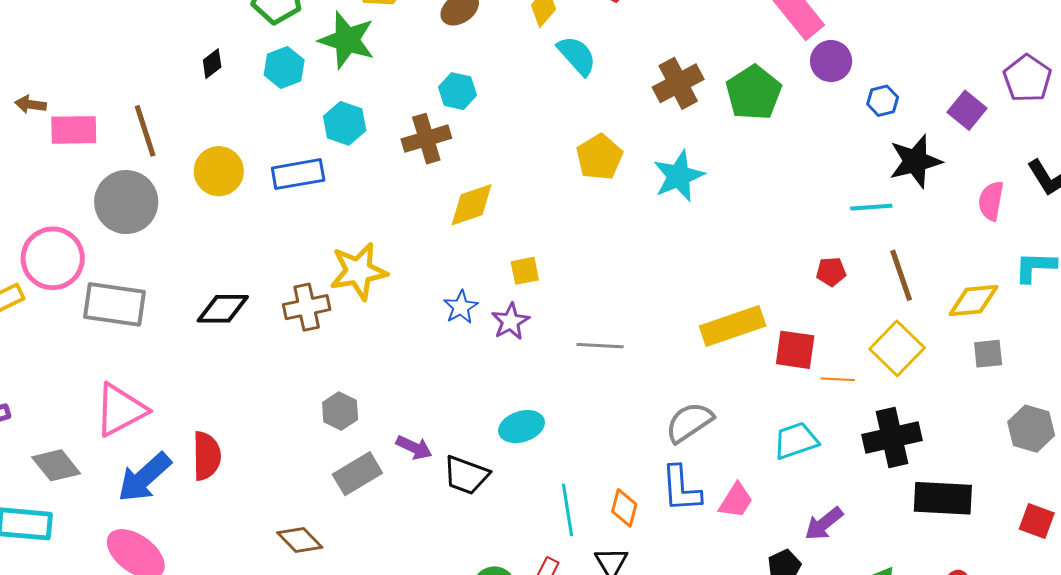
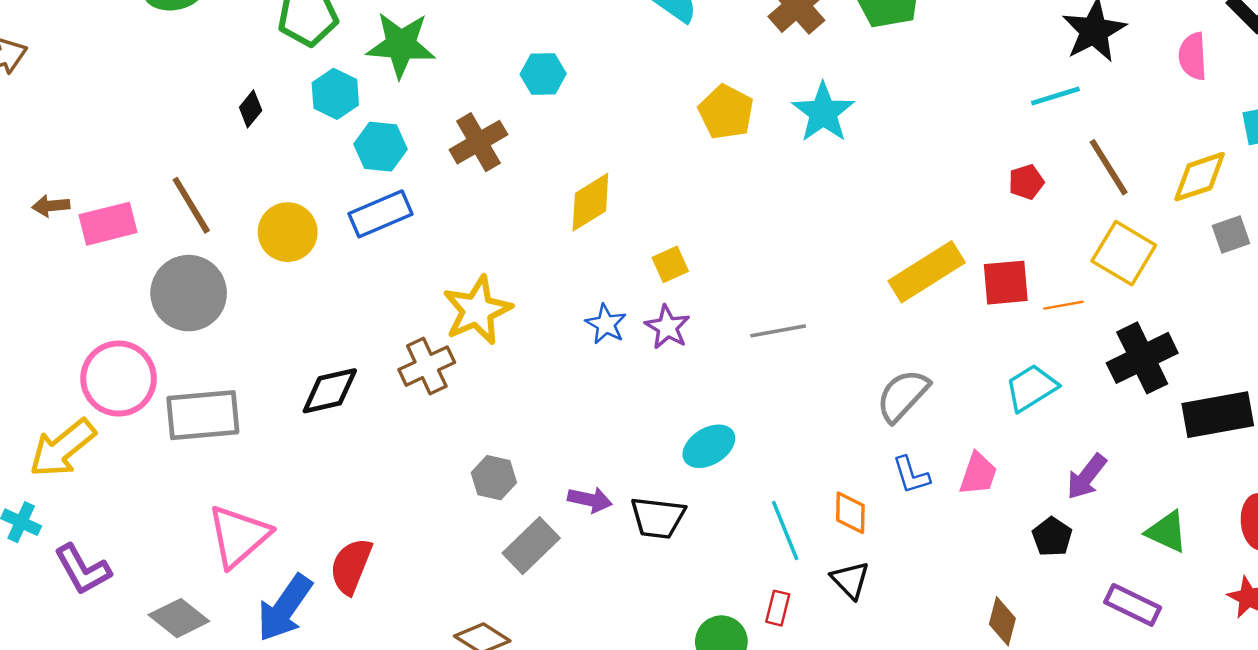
cyan hexagon: (345, 123) -> (381, 147), moved
brown cross: (426, 139) -> (478, 142), moved
red semicircle: (206, 456) -> (351, 566), turned -144
blue L-shape: (681, 489) -> (911, 475), size x0.7

